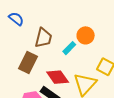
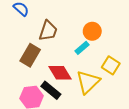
cyan rectangle: (69, 48) -> (82, 48), moved

